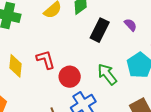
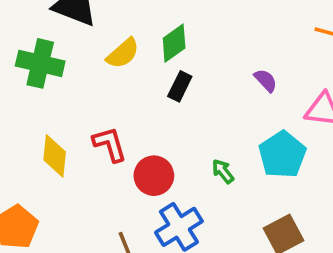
black rectangle: (100, 30) -> (180, 86), moved, size x0.7
green arrow: (107, 74) -> (223, 171), size x0.6

